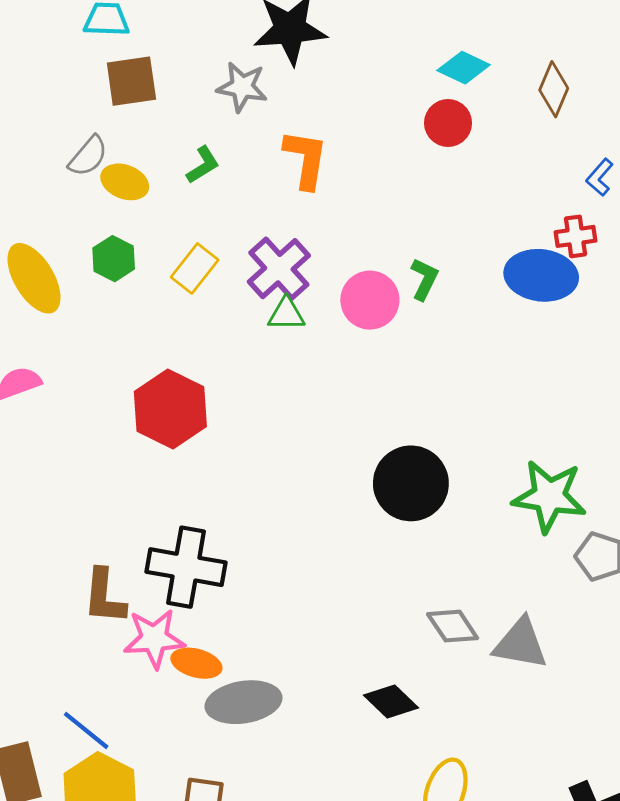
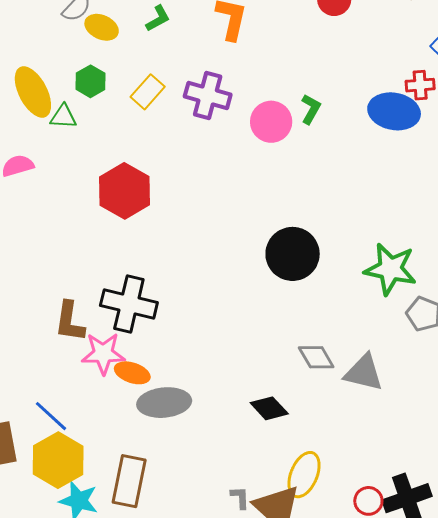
purple cross: (279, 269) -> (208, 95), turned -36
green triangle: (286, 314) -> (63, 117), moved

